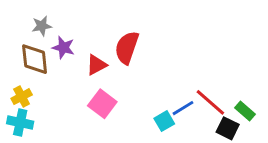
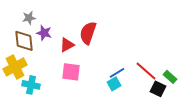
yellow cross: (22, 97) -> (15, 67), size x1.6
pink square: (102, 104) -> (71, 72), turned -30
blue line: (183, 108) -> (117, 73), moved
cyan cross: (20, 123) -> (31, 85), moved

